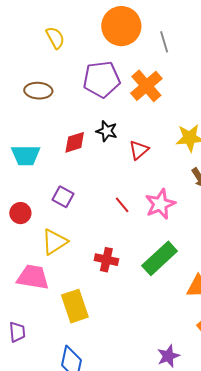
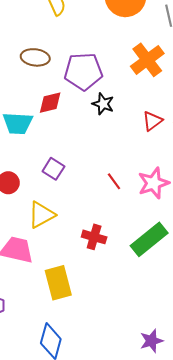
purple pentagon: (102, 79) -> (83, 71), moved
red diamond: (75, 142) -> (50, 103), moved
red triangle: (139, 150) -> (152, 121), moved

